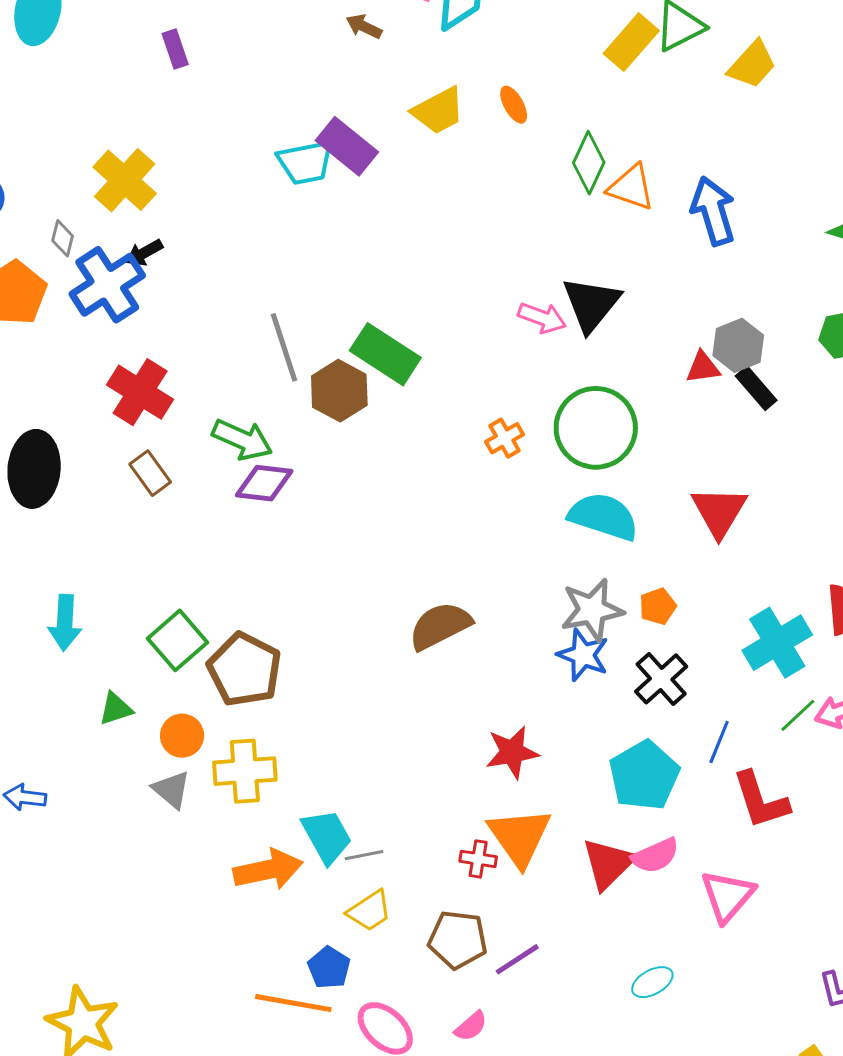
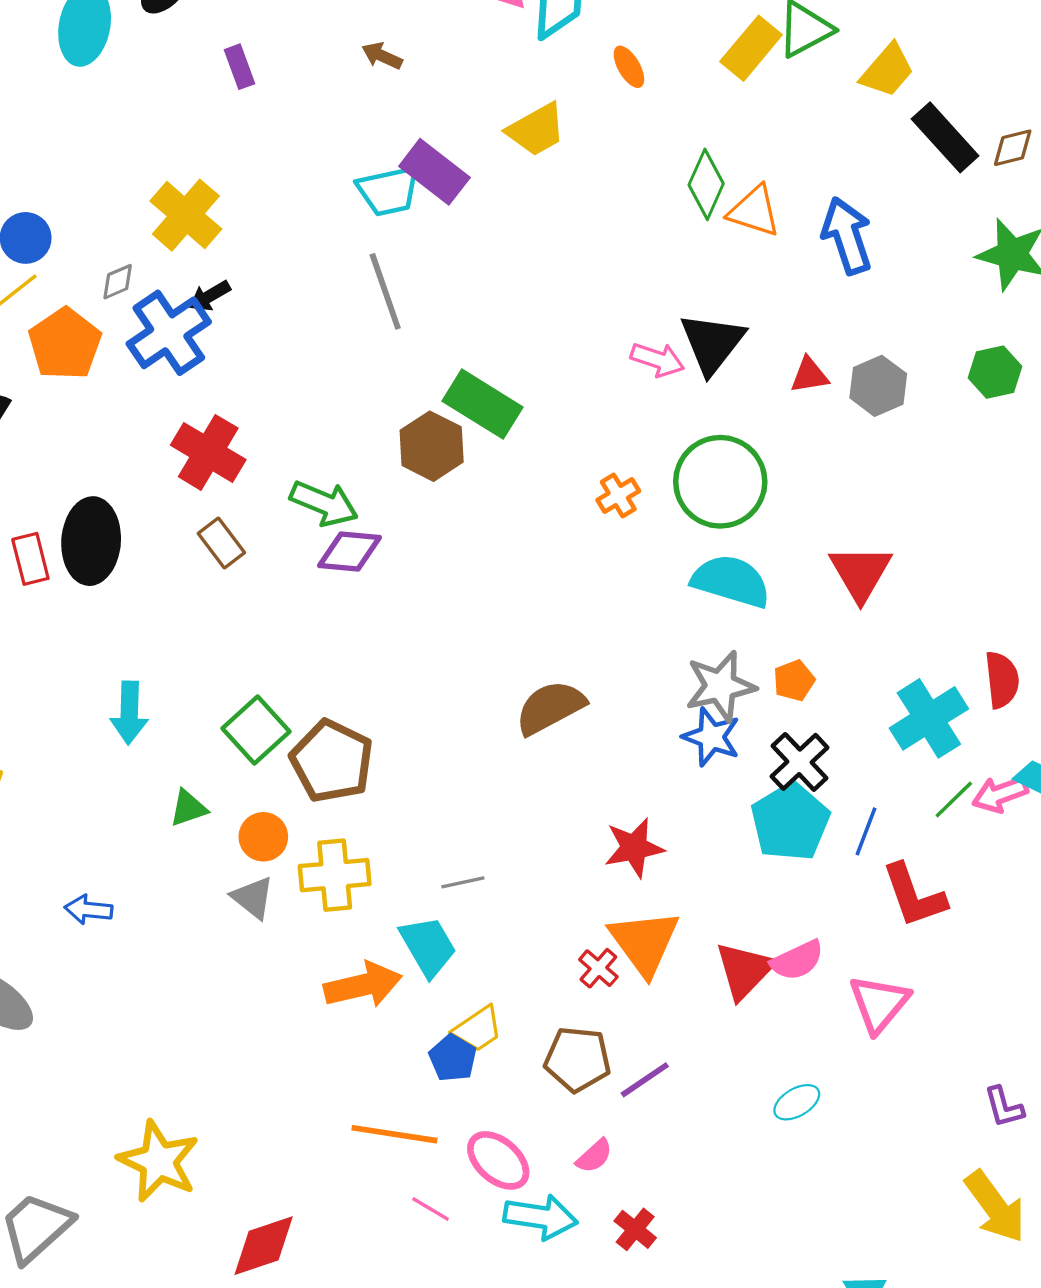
brown arrow: (364, 26) -> (382, 56), moved
orange ellipse: (514, 105) -> (629, 67), moved
gray diamond: (63, 238) -> (118, 282), turned 54
gray line: (284, 347) -> (385, 291), moved
red triangle: (703, 367) -> (809, 375), moved
black rectangle: (756, 388) -> (945, 137), moved, size x1.4
cyan pentagon: (644, 775) -> (790, 822), moved
gray line: (364, 855) -> (463, 882), moved
red cross: (478, 859) -> (598, 968), turned 33
blue pentagon: (329, 968) -> (453, 1058), moved

